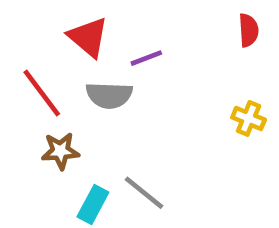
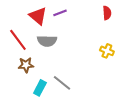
purple line: (146, 58) -> (60, 13), moved

